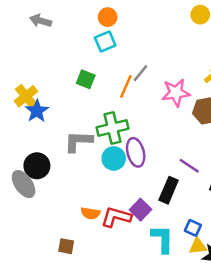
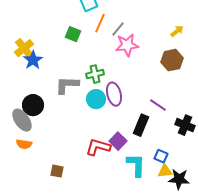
orange line: (126, 87) -> (100, 23), moved
pink star: (176, 93) -> (127, 45), moved
green cross: (112, 128) -> (95, 74), size x0.7
orange semicircle: (91, 213) -> (24, 144), moved

